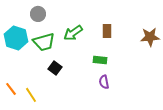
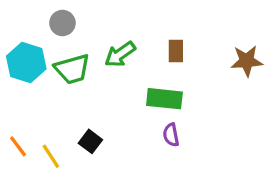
green rectangle: (100, 60) -> (164, 99), size x1.5
black square: (55, 68) -> (90, 141), moved

